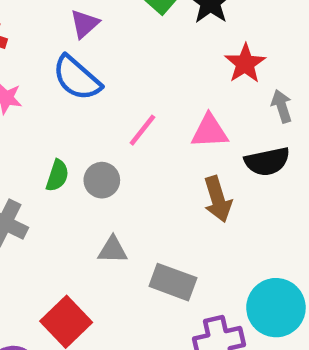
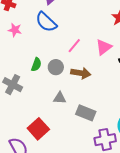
pink triangle: (209, 131) -> (104, 47), turned -36
brown arrow: (218, 199) -> (81, 73), moved, turned -66

